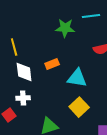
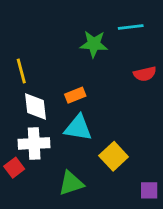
cyan triangle: (77, 78) -> (78, 128), moved
white cross: (23, 98) -> (34, 143), size x1.5

